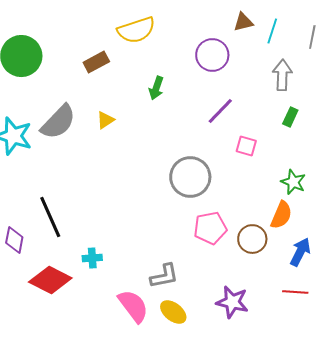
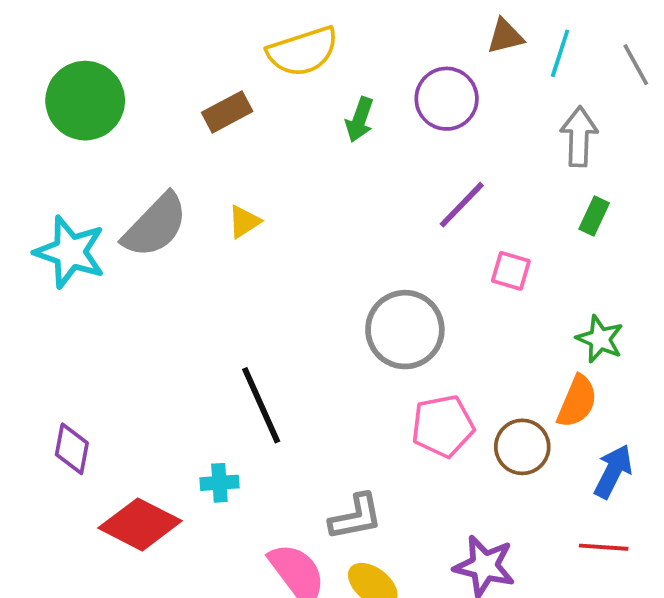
gray line: (312, 37) -> (636, 65), turned -40
green arrow: (156, 88) -> (360, 120), moved
black line: (50, 217) -> (261, 405), moved

